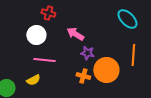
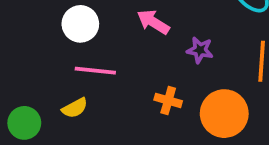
purple star: (87, 53) -> (200, 50), moved
orange circle: (106, 70) -> (224, 114), moved

